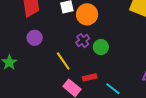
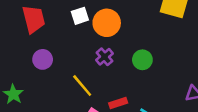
green circle: (101, 47) -> (142, 60), moved

